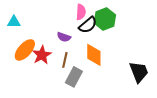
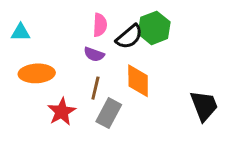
pink semicircle: (81, 12) -> (100, 25), moved
orange ellipse: (25, 50) -> (37, 73), turned 45
red star: (42, 55) -> (62, 112), moved

